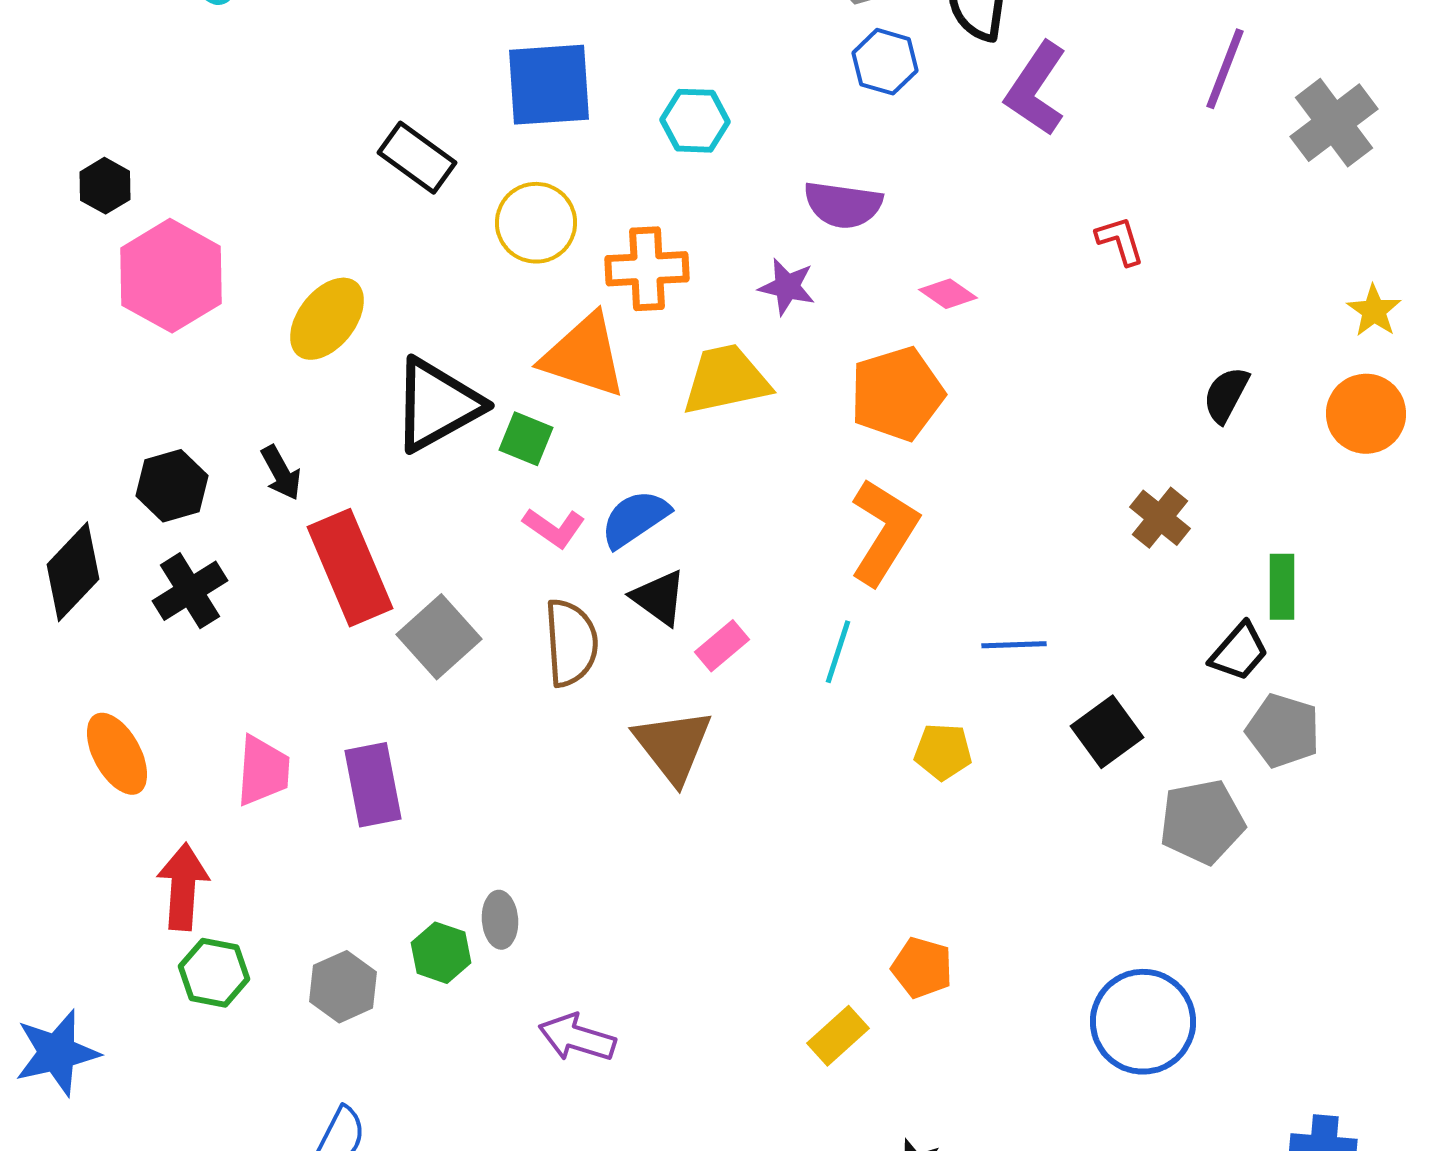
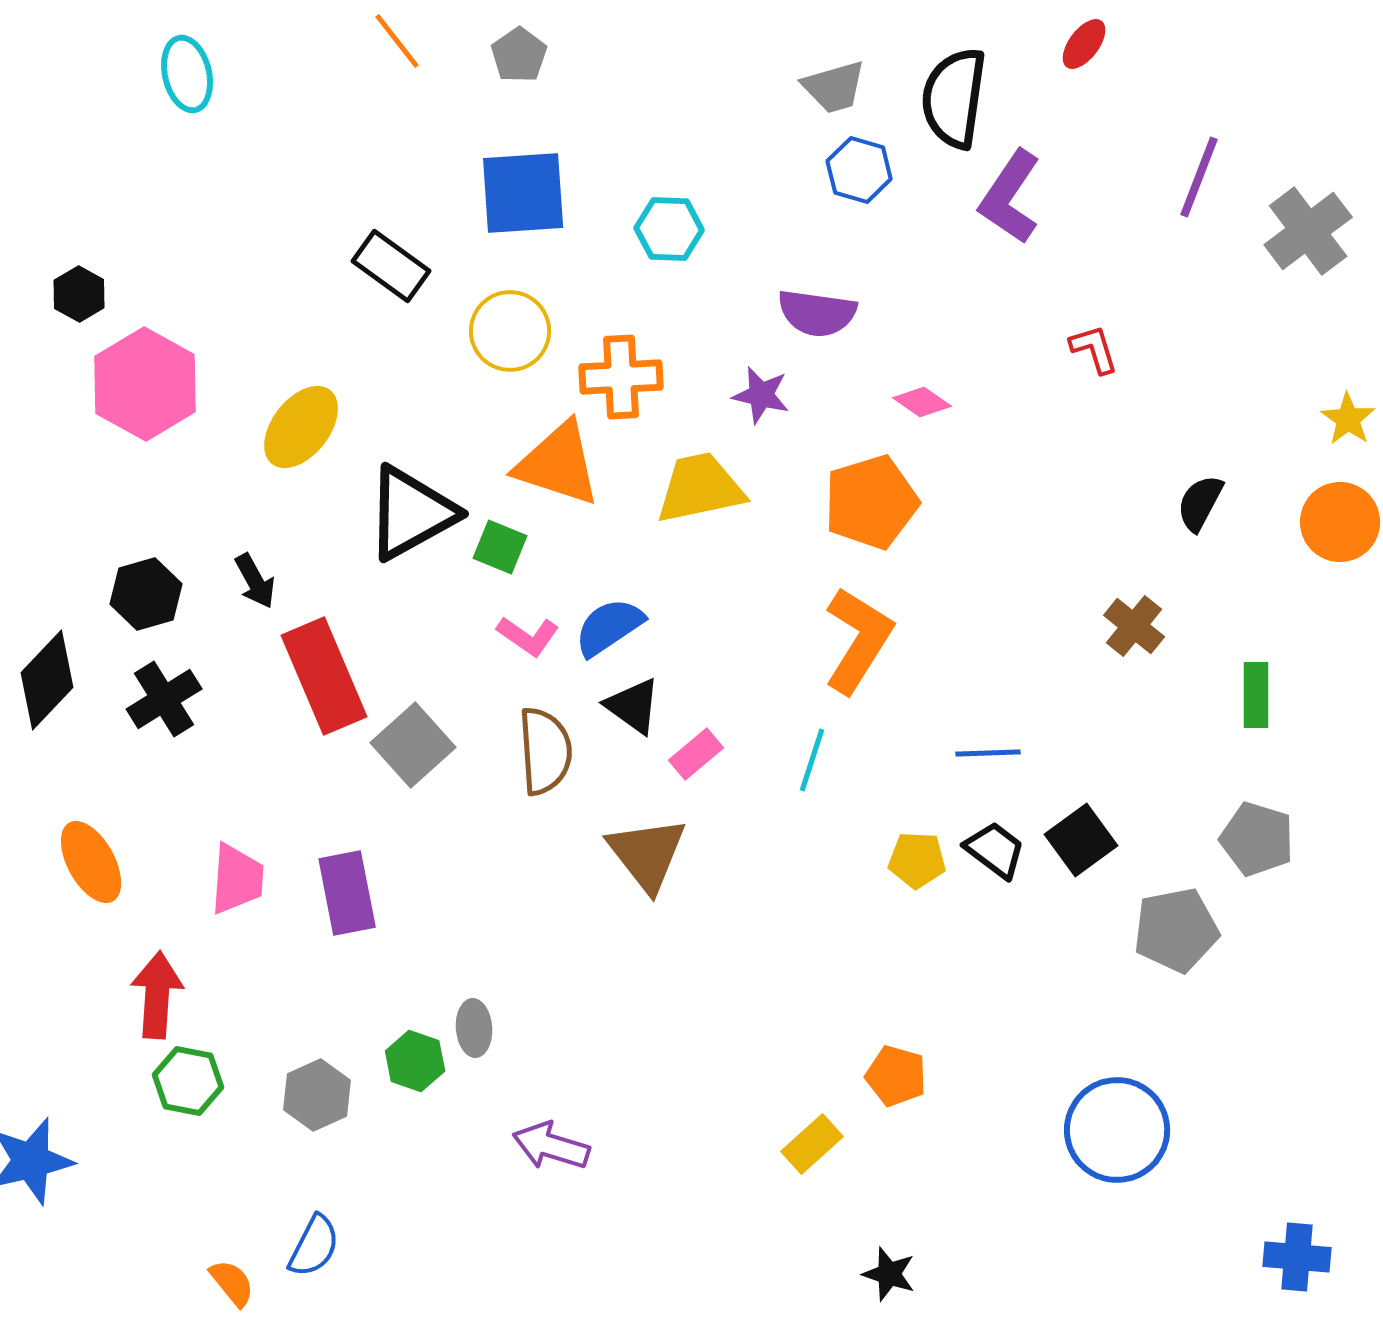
black trapezoid: (1239, 652) -> (995, 850), moved, turned -94

